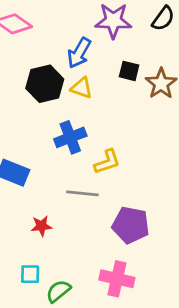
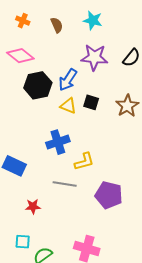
black square: (129, 71) -> (91, 102), moved
black hexagon: (45, 84) -> (38, 85), moved
purple pentagon: (131, 225) -> (109, 195), moved

